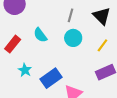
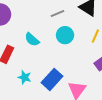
gray line: (71, 15) -> (57, 13), turned 64

